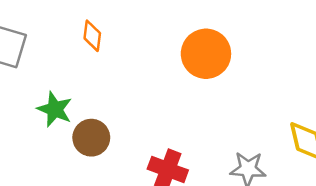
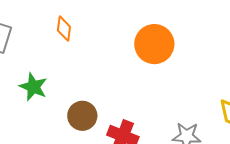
brown circle: (91, 138) -> (82, 116), moved

